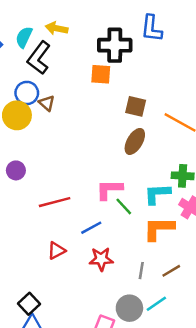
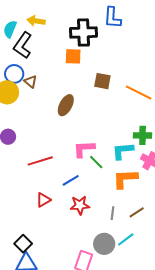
brown ellipse: (135, 141) -> (66, 105), moved

